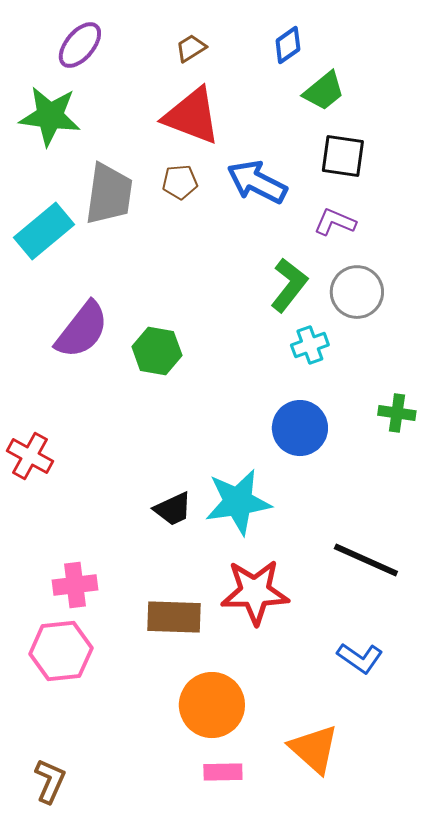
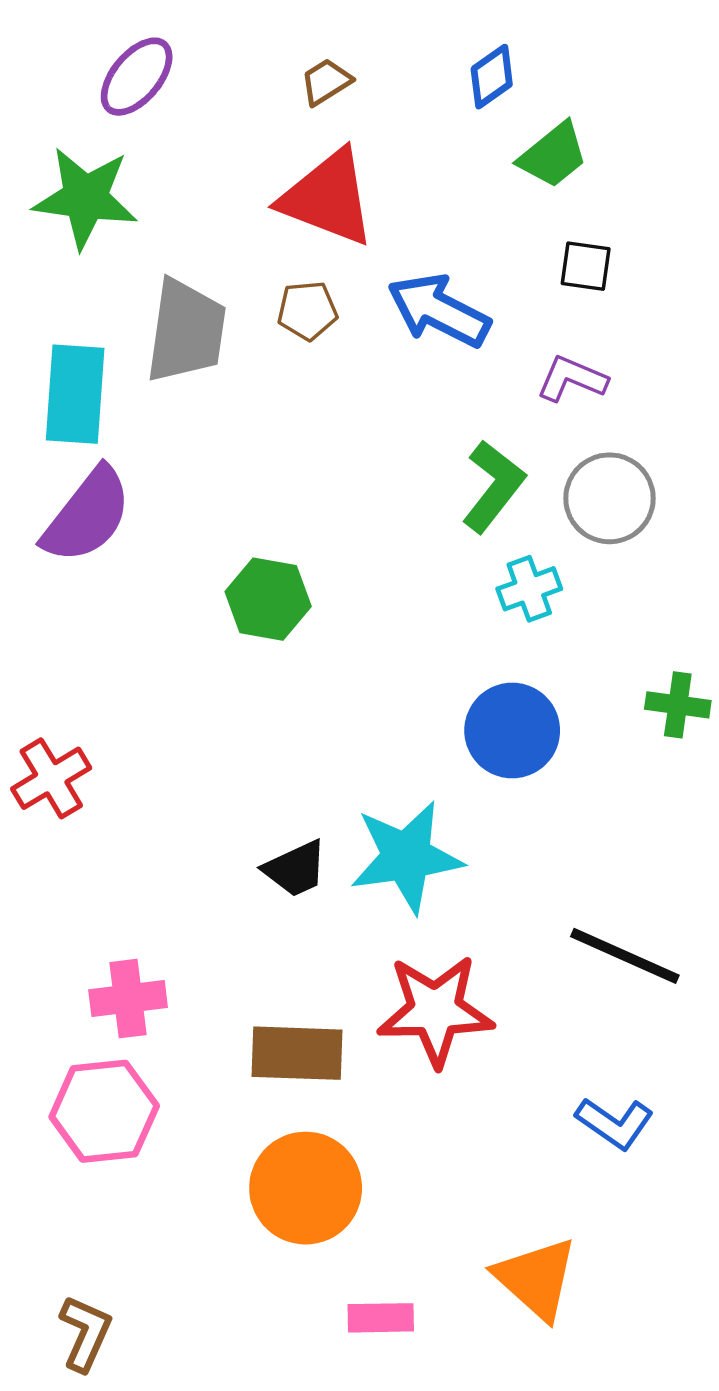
black square: (343, 156) -> (586, 266), size x0.7
cyan rectangle: (44, 231) -> (75, 394), turned -46
purple semicircle: (82, 330) -> (87, 515), moved
red cross: (30, 456) -> (51, 778), turned 30
orange circle: (212, 705) -> (306, 1188), moved

